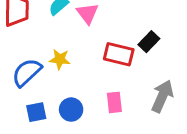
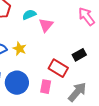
red rectangle: (119, 54) -> (58, 68), moved
blue circle: (71, 110) -> (17, 83), size x1.5

